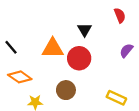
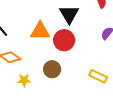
black triangle: (85, 30) -> (69, 14), size x1.5

